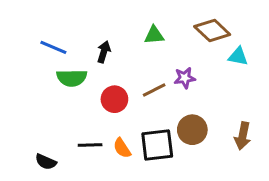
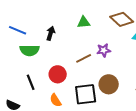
red circle: (114, 99) -> (58, 74), moved
black line: (90, 145) -> (31, 82), moved, turned 70
orange semicircle: (122, 148) -> (56, 100), moved

